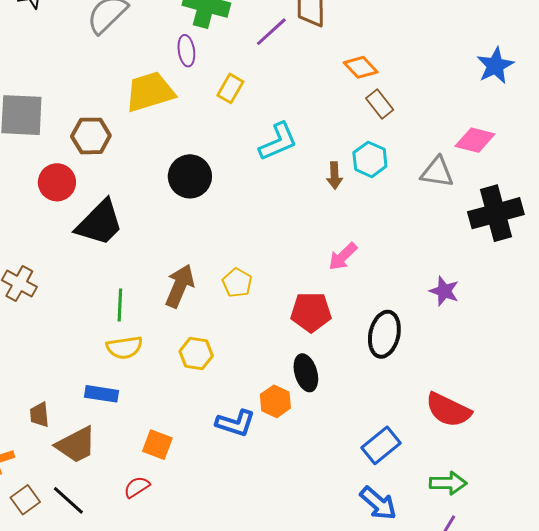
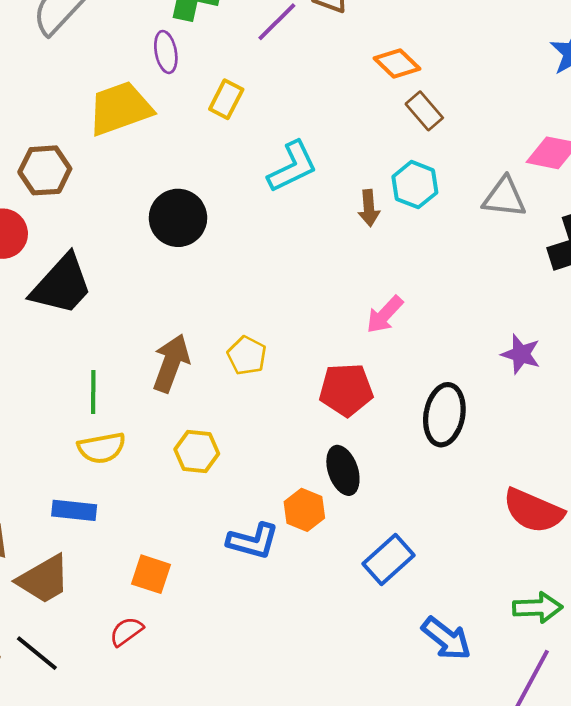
blue rectangle: (381, 445) -> (389, 559), moved

